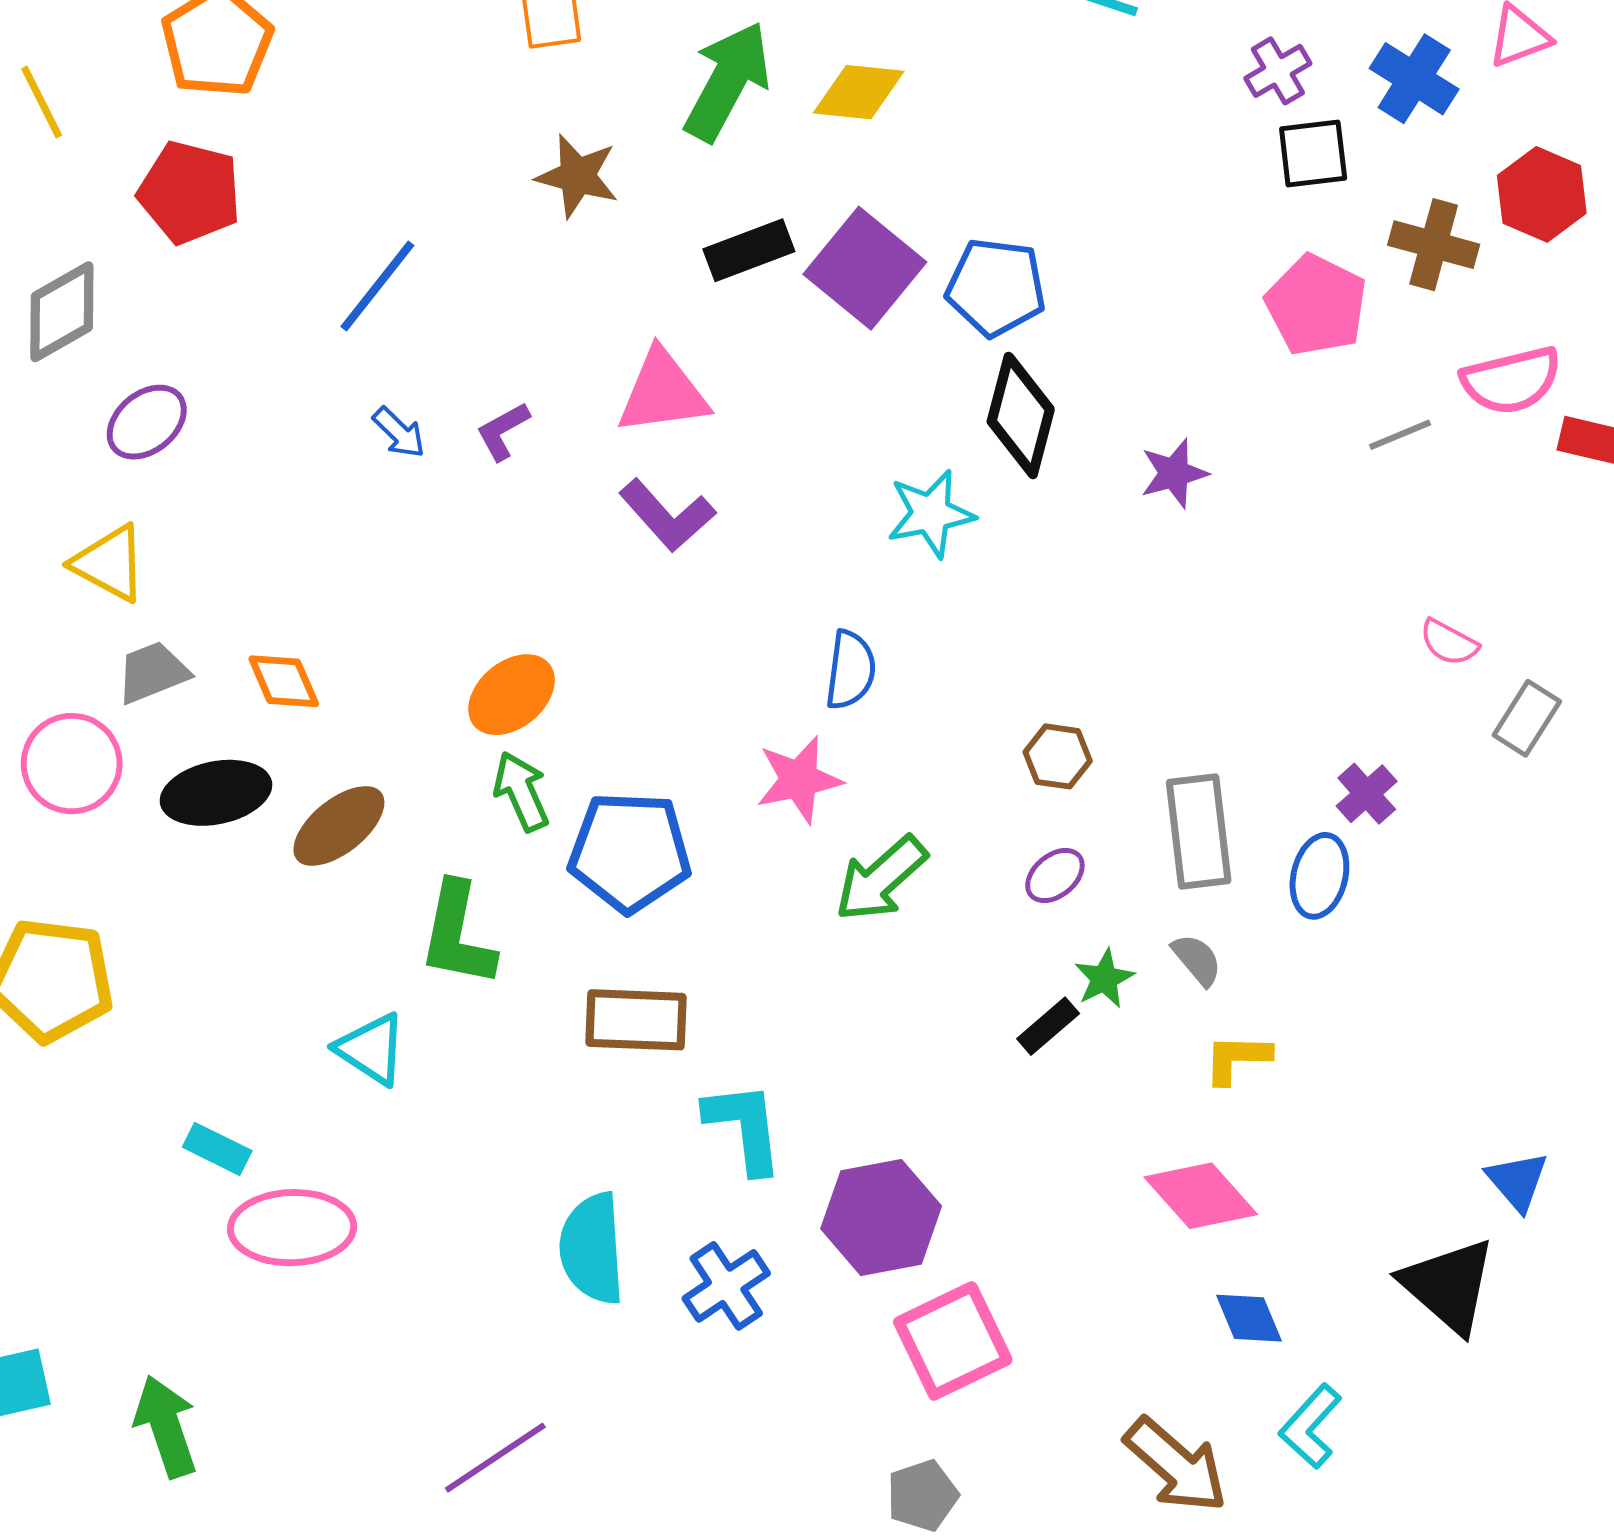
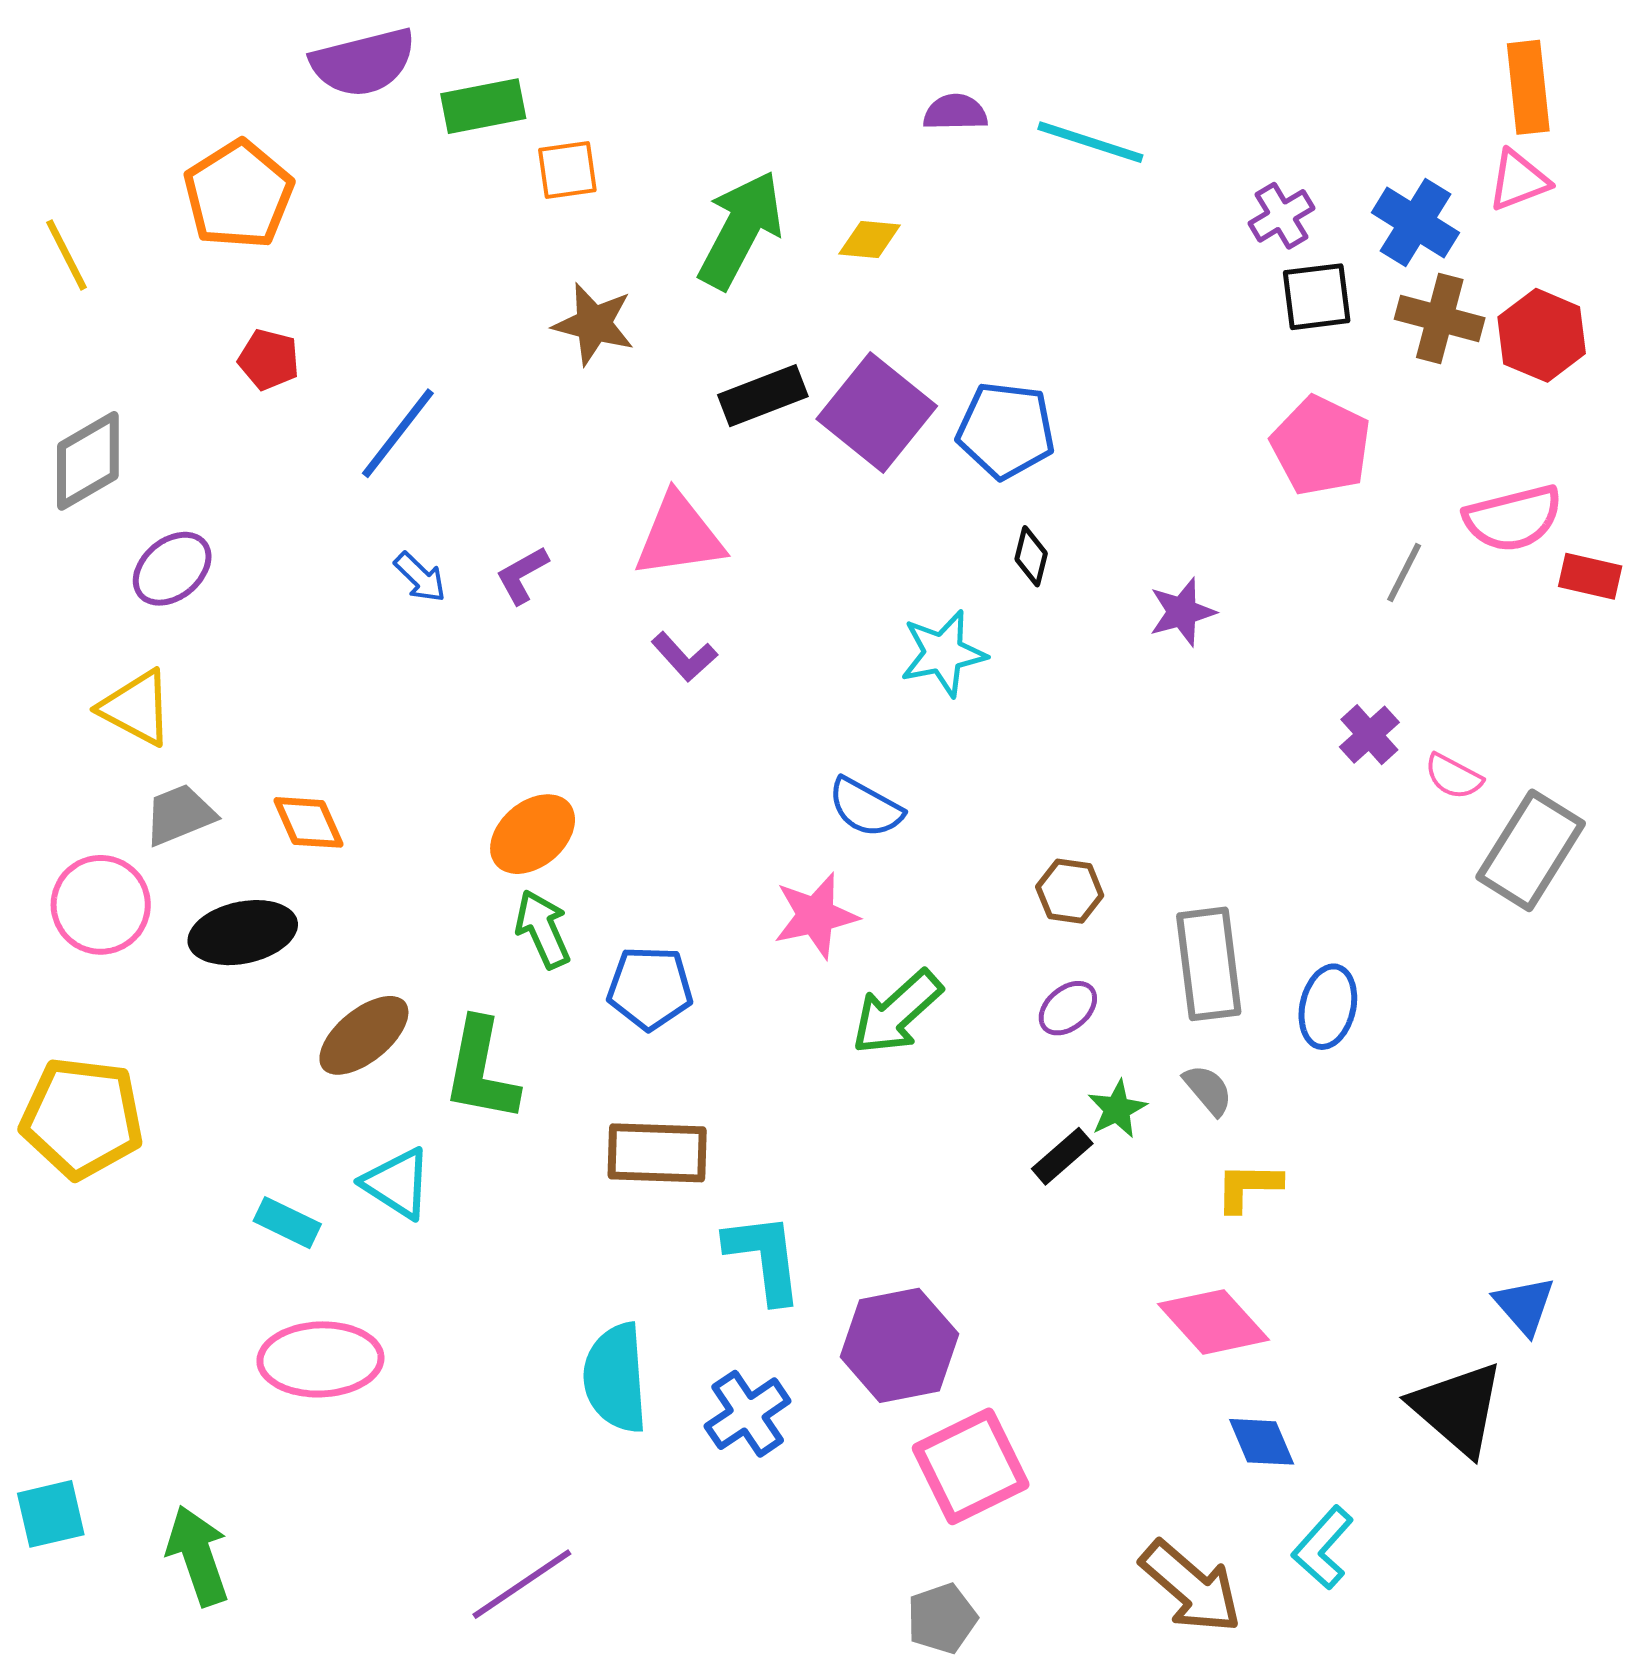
yellow diamond: (859, 92) -> (870, 239), size x0.7
red pentagon: (190, 192) -> (269, 360), moved, size x0.6
brown cross: (1434, 245) -> (1440, 318), moved
black diamond: (1021, 415) -> (1031, 556), size x0.5
gray line: (1400, 435) -> (1404, 573), turned -40
purple L-shape: (667, 515) -> (684, 657), size x0.7
blue semicircle: (850, 670) -> (866, 807), turned 112
gray rectangle: (1527, 718) -> (1531, 850), size x1.6
purple cross: (1367, 794) -> (1369, 735), moved
brown ellipse: (339, 826) -> (364, 1035), moved
blue pentagon: (630, 852) -> (650, 988), size x0.7
cyan rectangle: (217, 1149) -> (287, 1223), moved

